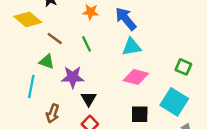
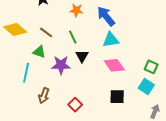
yellow diamond: (28, 19) -> (15, 29), moved
green square: (183, 67) -> (151, 67), moved
pink diamond: (136, 77) -> (114, 65), turned 40
black triangle: (89, 99) -> (82, 56), moved
cyan square: (174, 102) -> (146, 86), size x0.7

